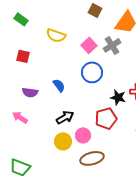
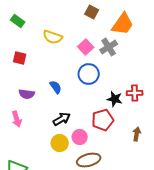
pink arrow: (20, 117) -> (17, 119), turned -140

